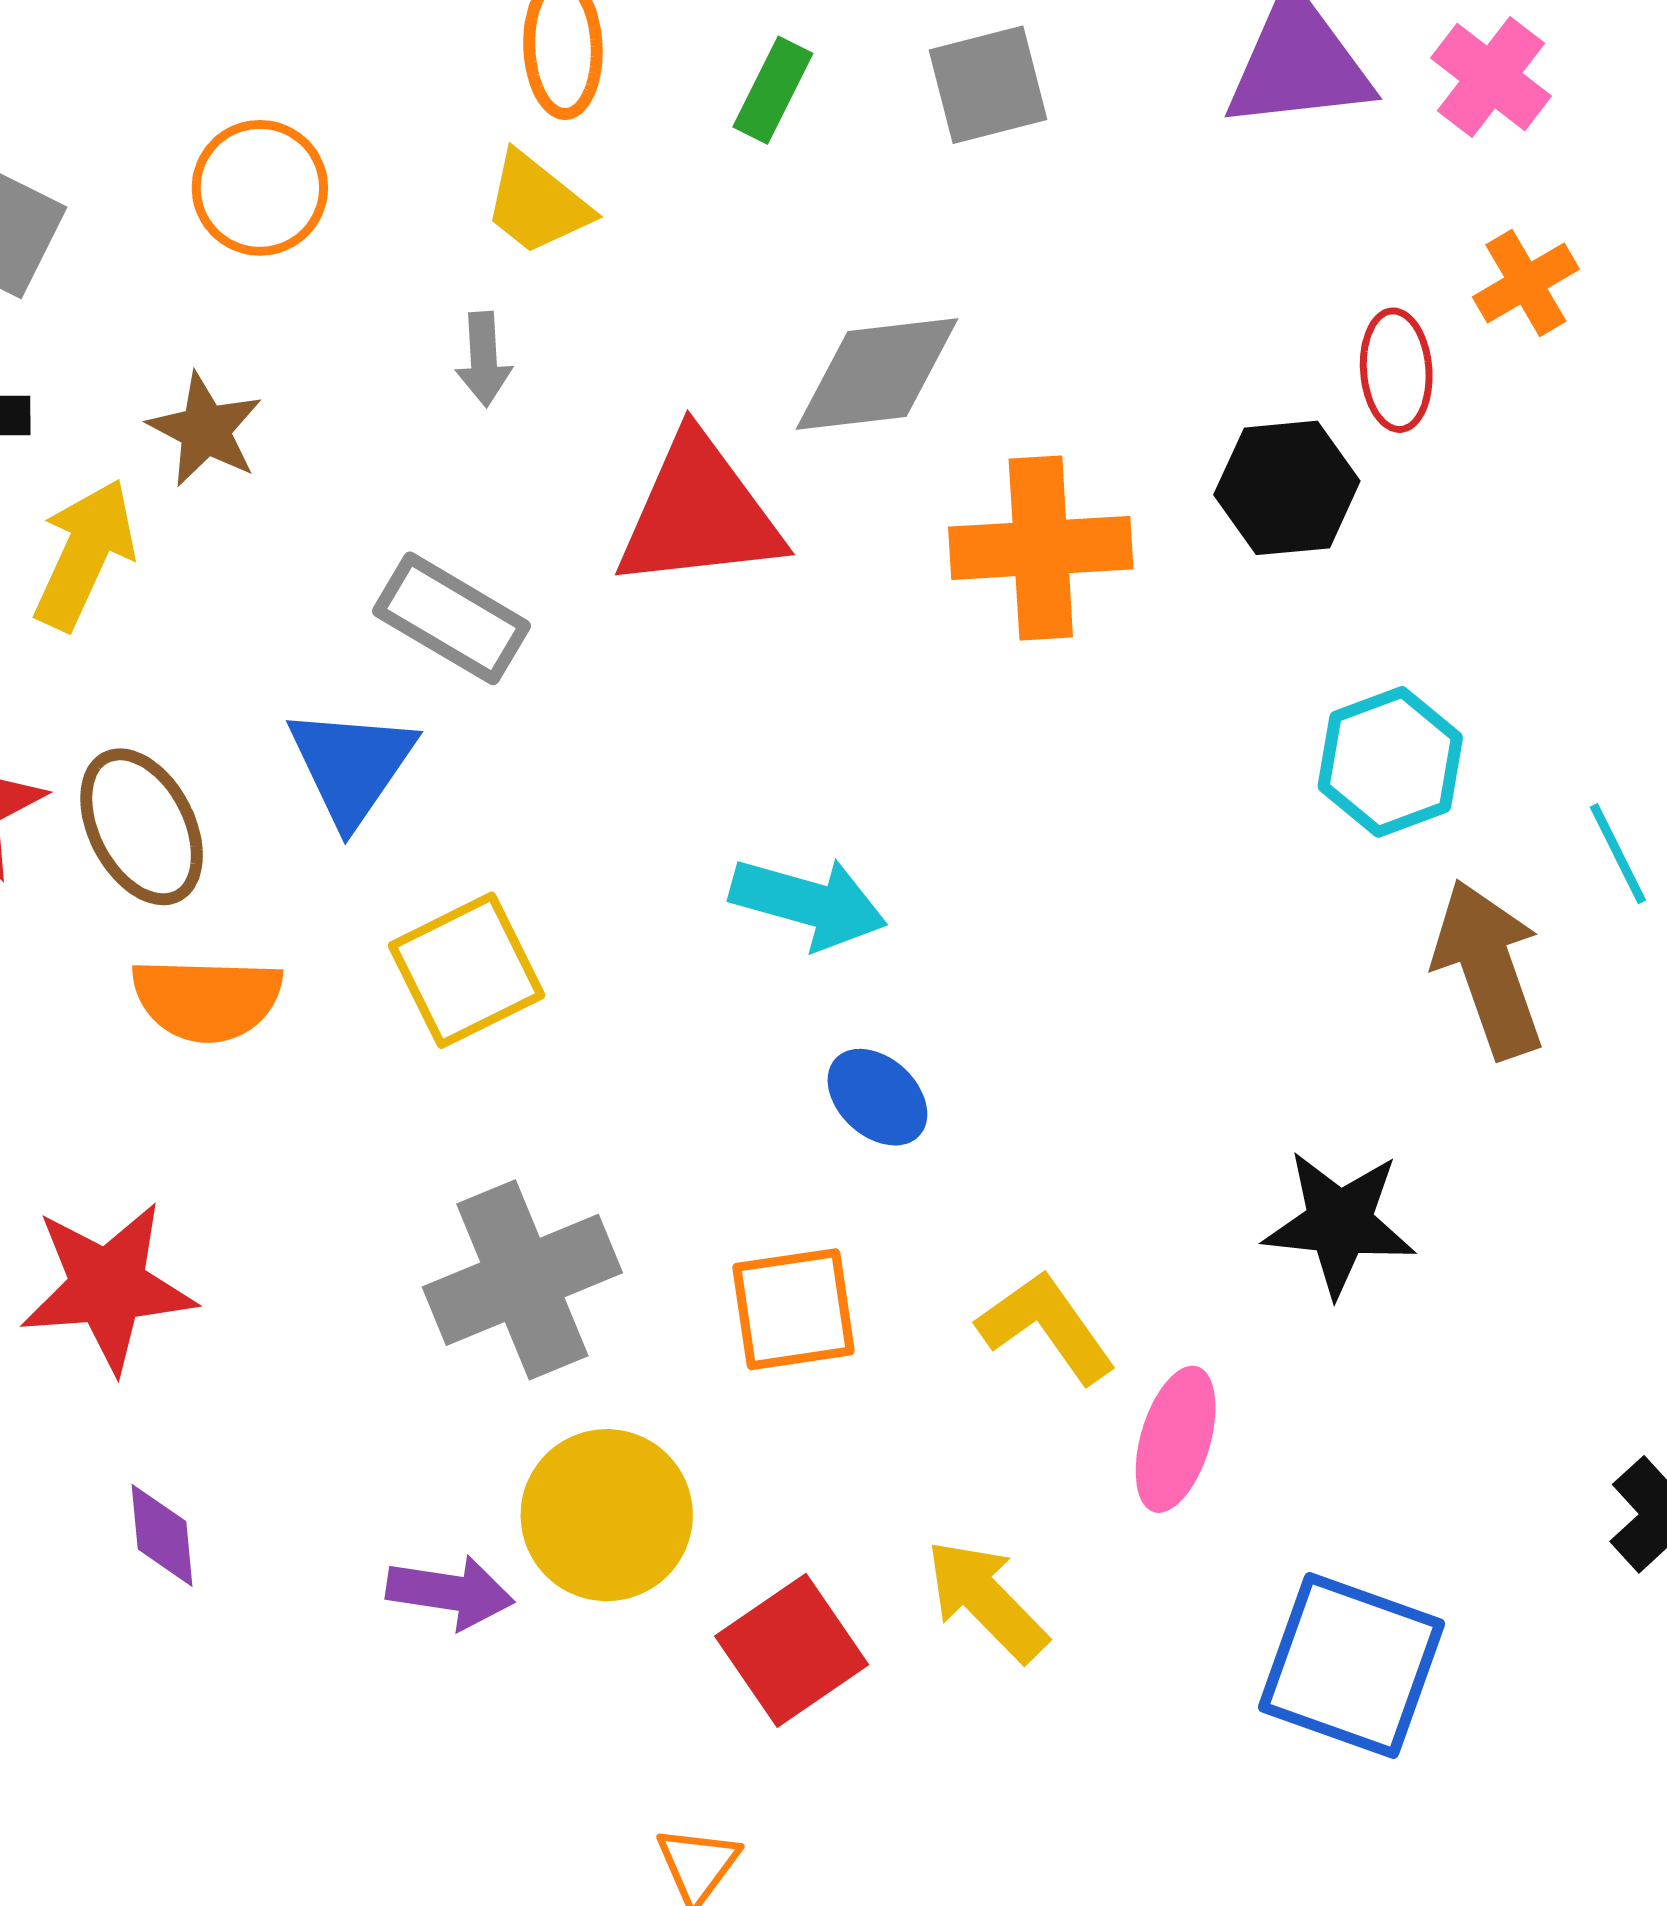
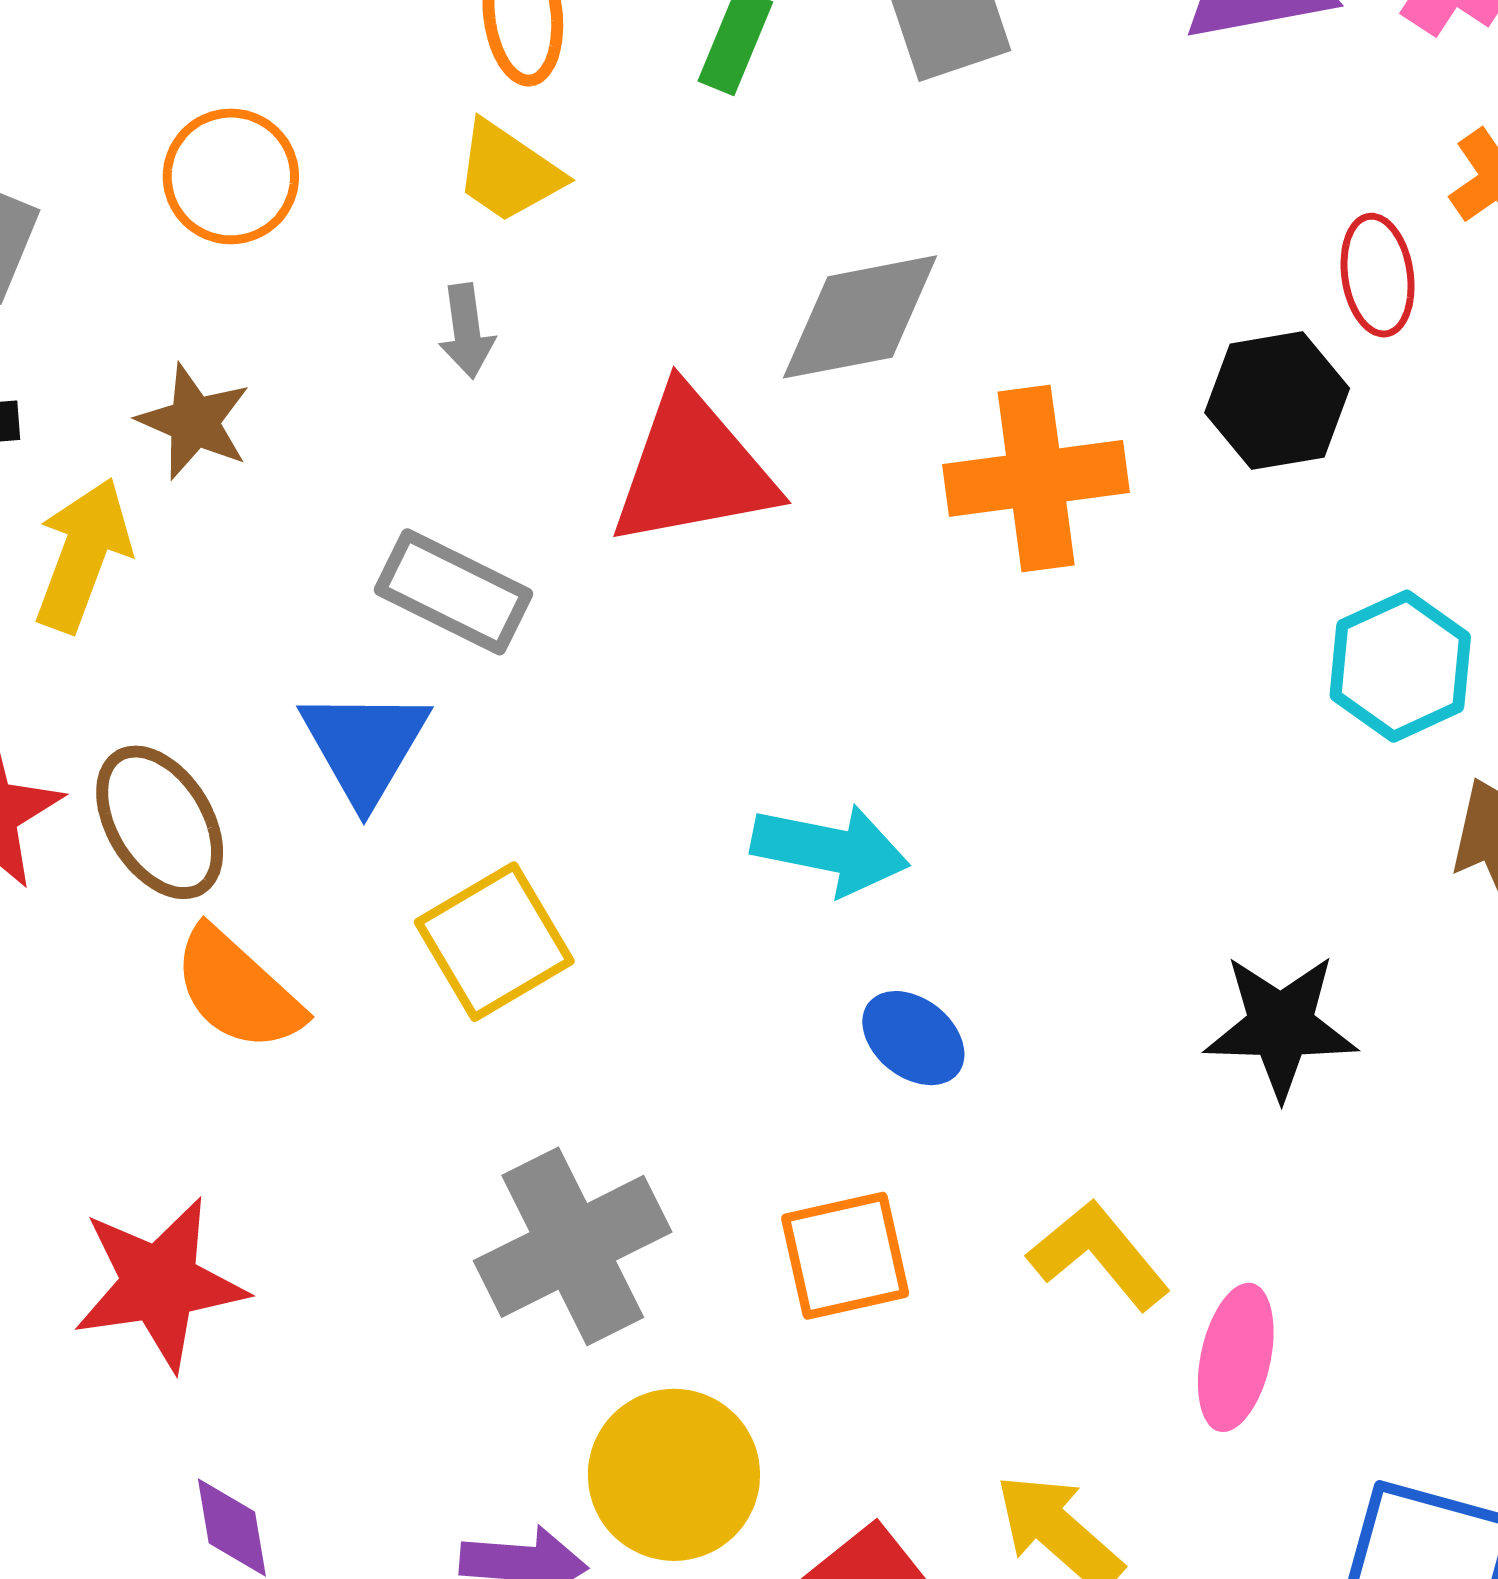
orange semicircle: (207, 999) -> (238, 990), turned 45
black star: (1339, 1223) -> (1281, 1026), moved

